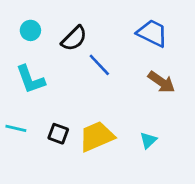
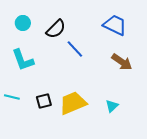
black square: (58, 134) -> (44, 101), turned -35

